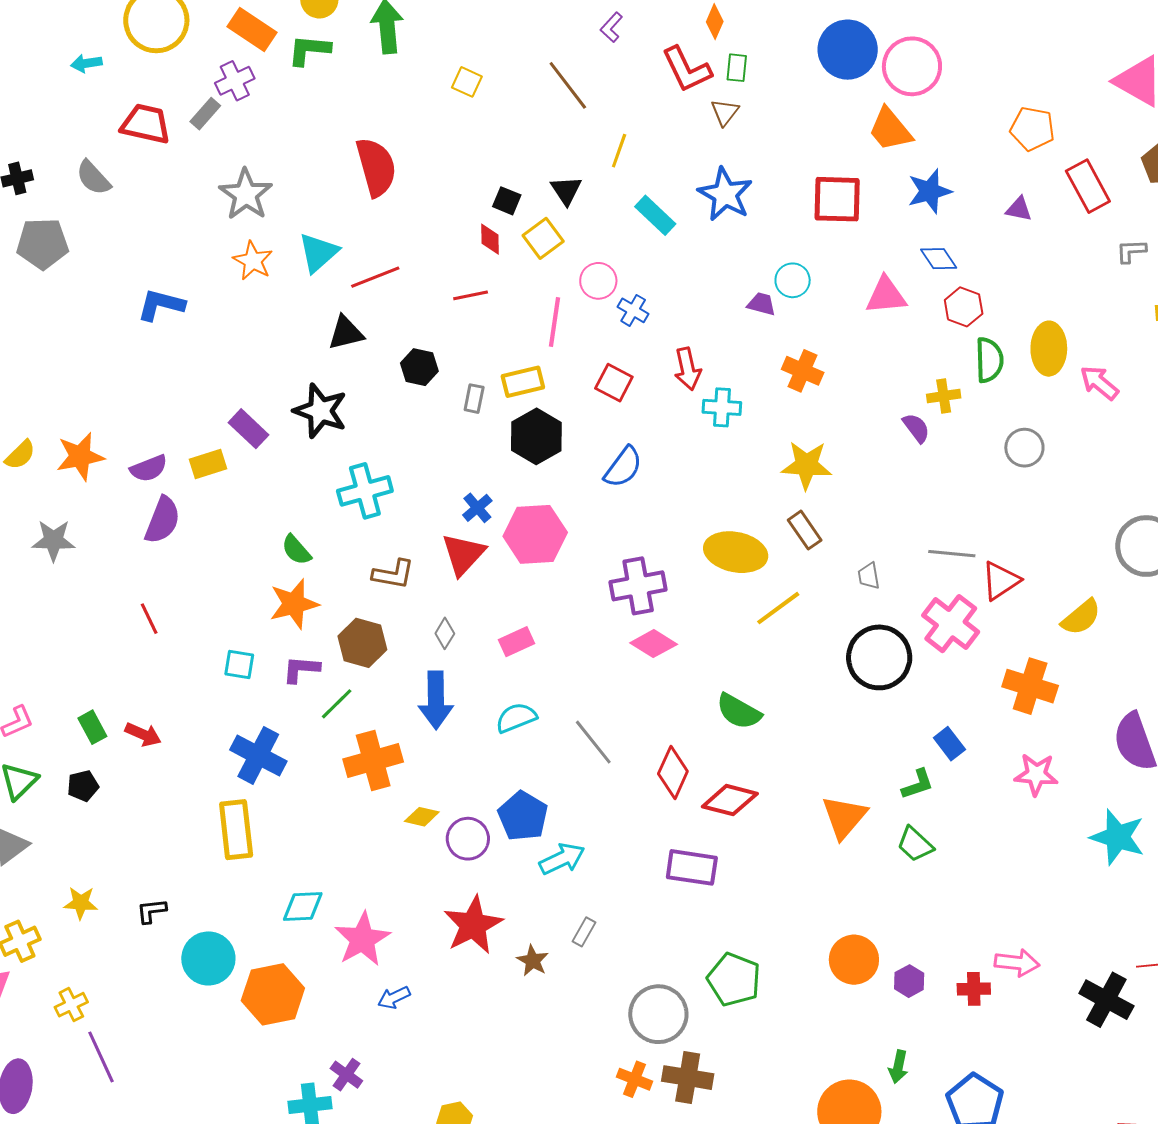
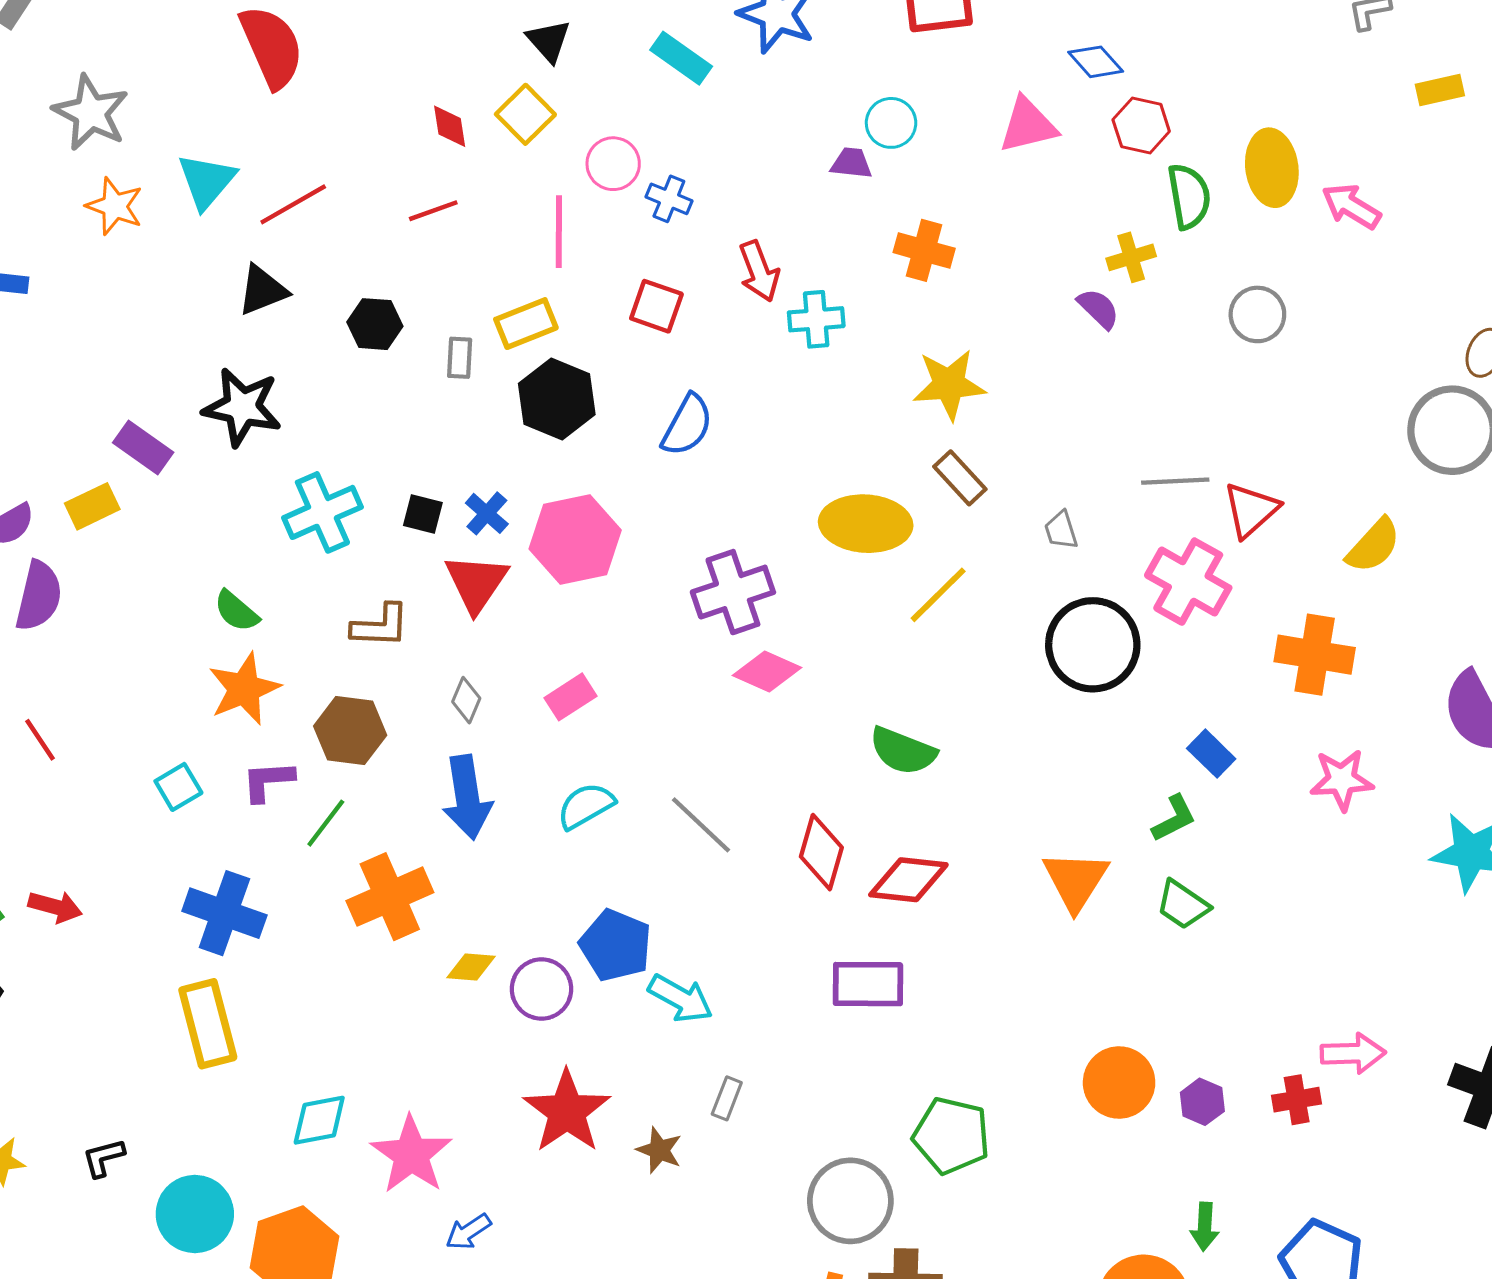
black square: (507, 201) -> (423, 514), moved
cyan square: (239, 665) -> (178, 787), turned -32
cyan arrow: (562, 859) -> (680, 998), turned 63

